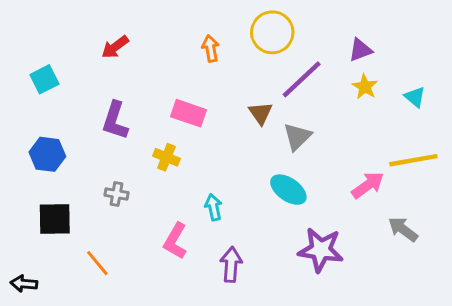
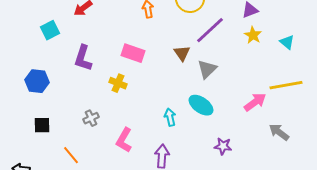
cyan square: (44, 79) -> (50, 30), moved
gray cross: (116, 194) -> (91, 118), moved, turned -35
cyan arrow: (213, 207) -> (170, 117), moved
black square: (55, 219) -> (42, 125), size x0.7
purple star: (321, 250) -> (223, 146), size x0.6

